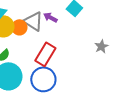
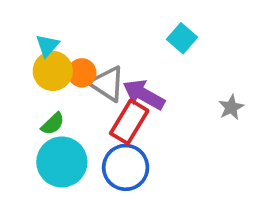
purple arrow: (50, 17) -> (144, 95), moved, size x1.6
gray triangle: (33, 21) -> (107, 84), moved

